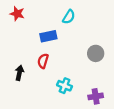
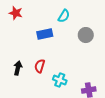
gray circle: (96, 53) -> (86, 35), moved
red semicircle: (43, 61) -> (40, 66), moved

